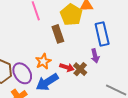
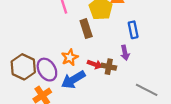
blue rectangle: (102, 34) -> (133, 30), size x0.7
brown cross: (80, 69) -> (109, 67), turned -32

